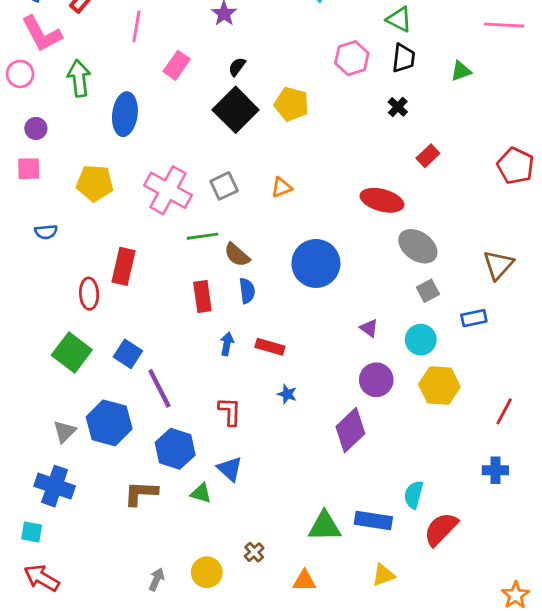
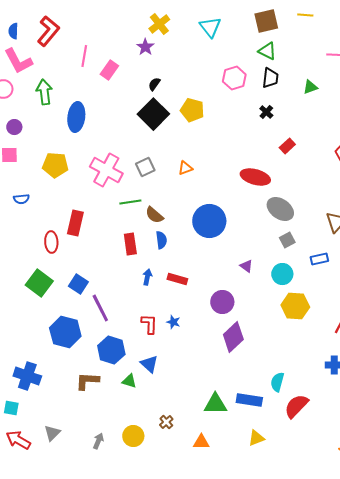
pink rectangle: (177, 65) -> (109, 70), moved
purple circle: (376, 380) -> (222, 302), moved
blue star: (287, 394) -> (173, 322), moved
gray triangle: (65, 431) -> (52, 433), moved

